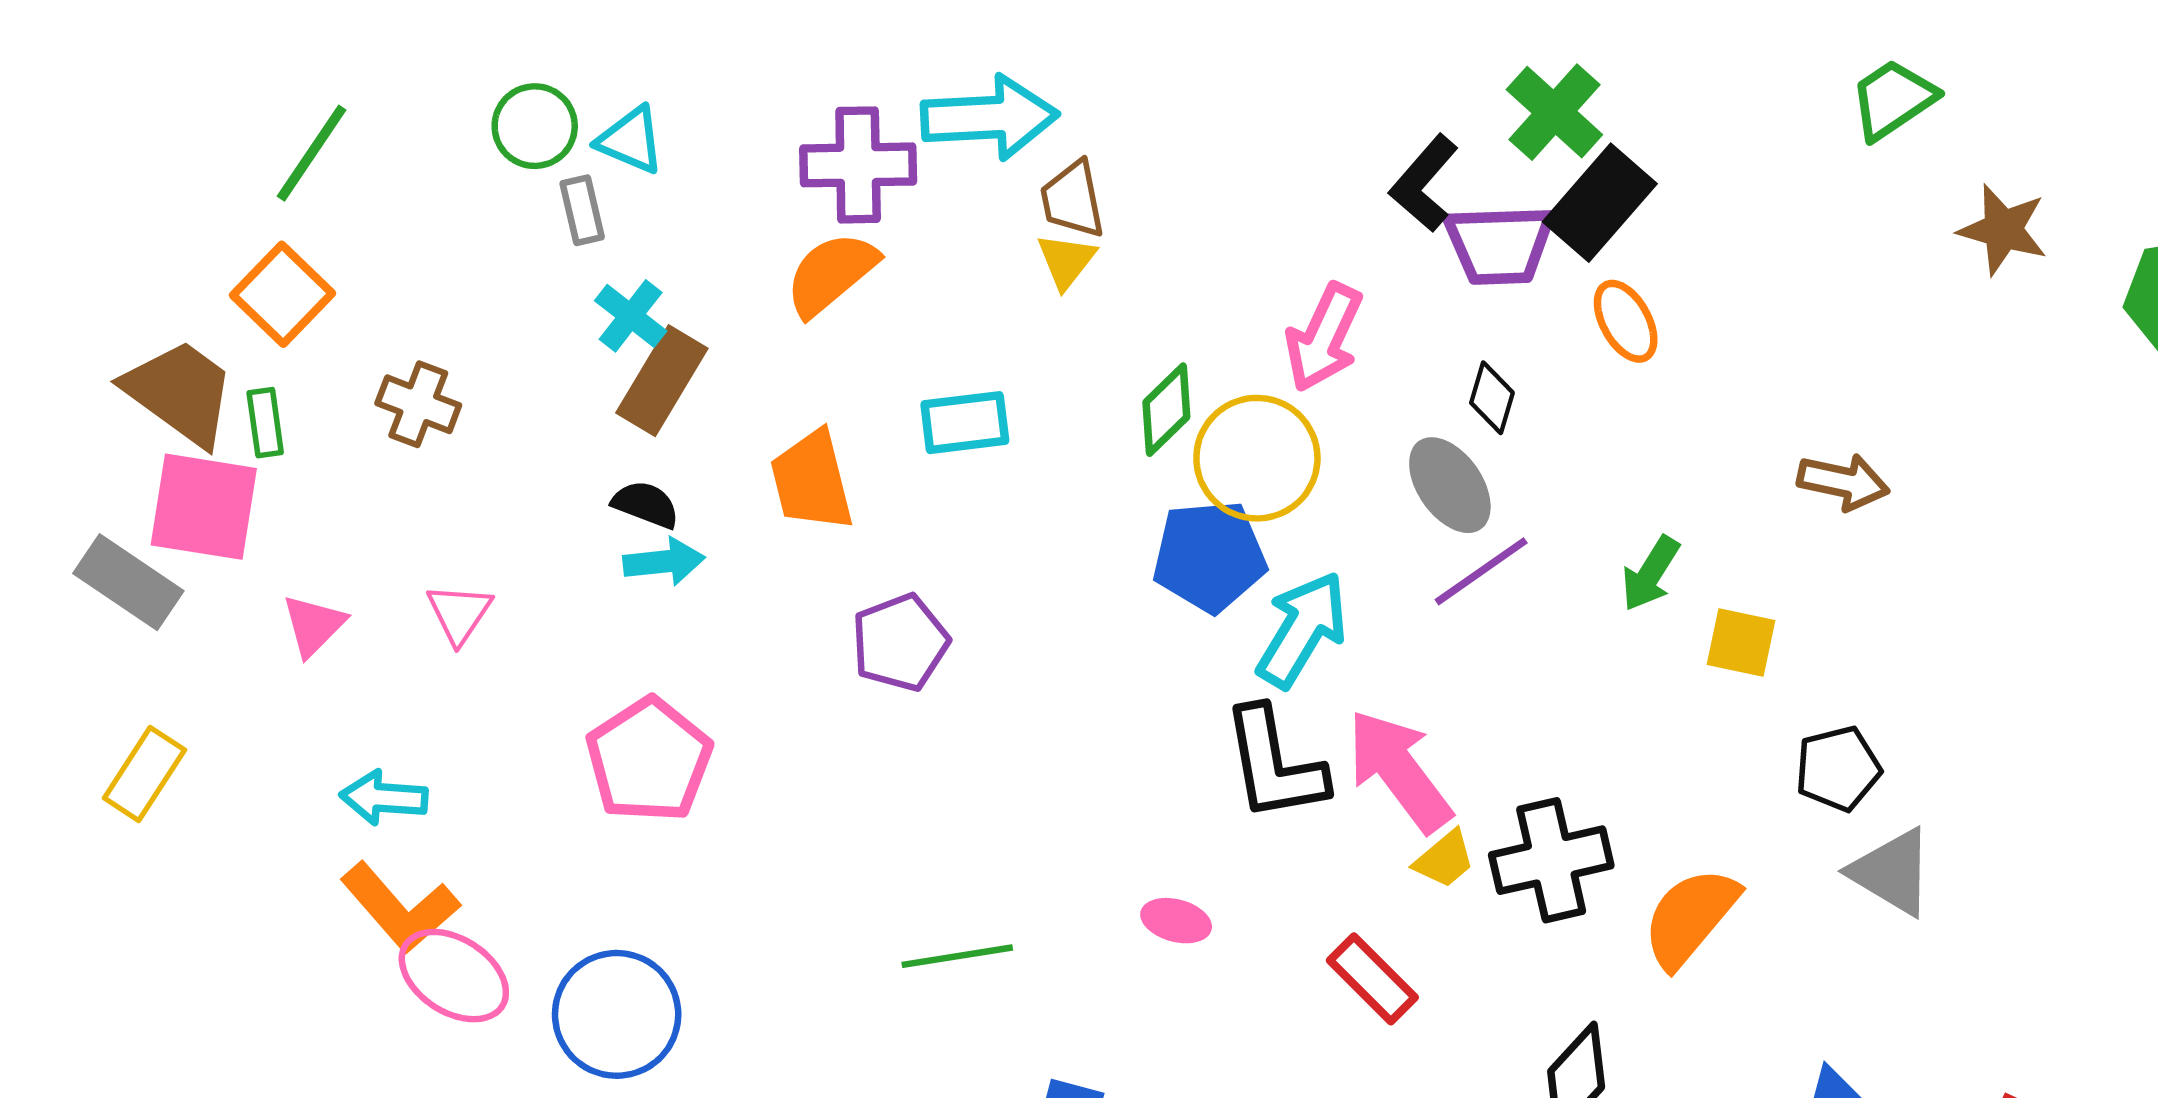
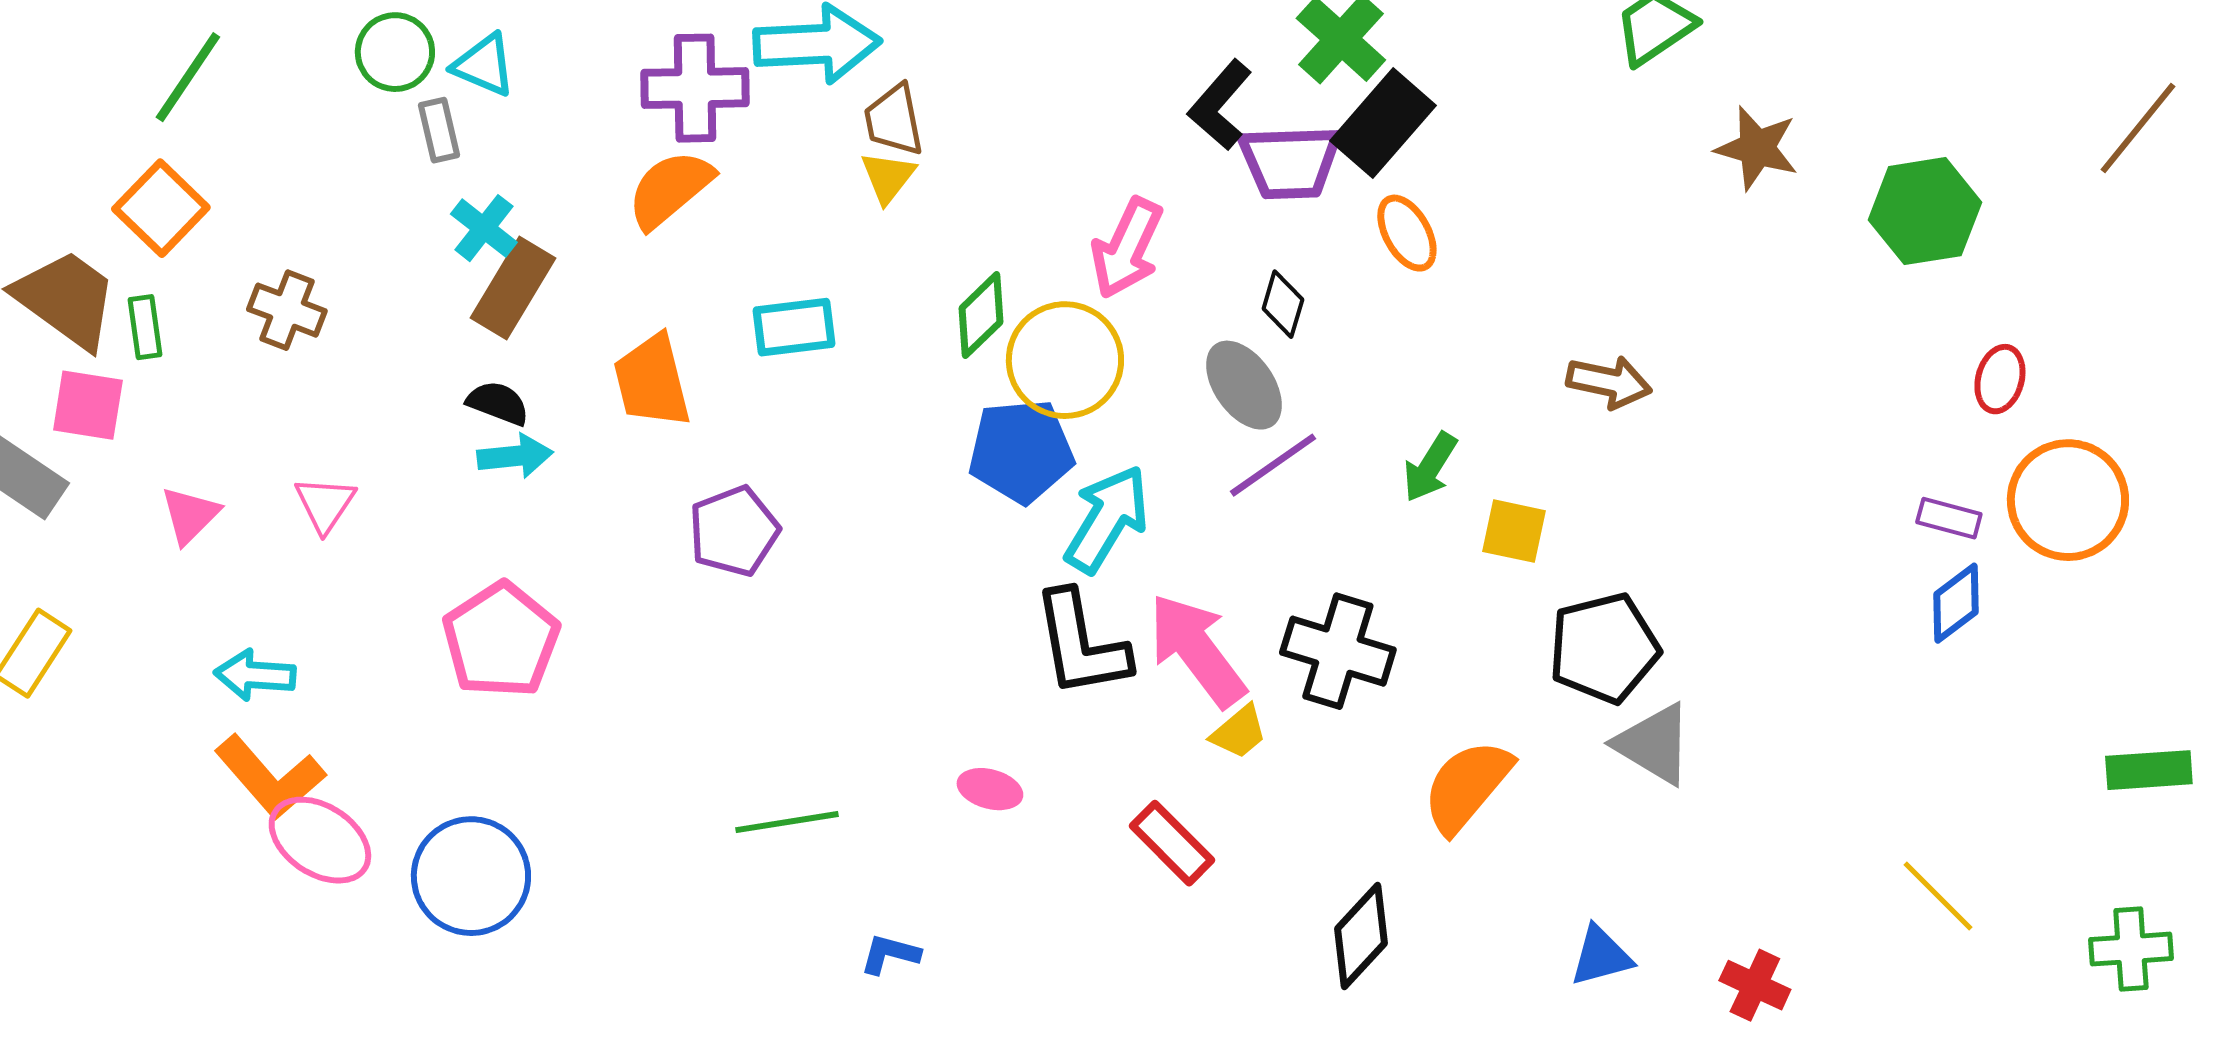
pink square: (204, 507) -> (88, 405), size x0.7
black pentagon: (1838, 769) -> (1604, 648), size x1.4
black cross: (1551, 860) -> (1338, 651), moved, turned 30

